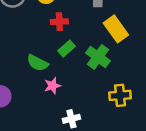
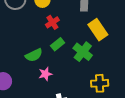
red cross: (59, 22) -> (52, 22), turned -32
green semicircle: (38, 63) -> (34, 55), turned -54

